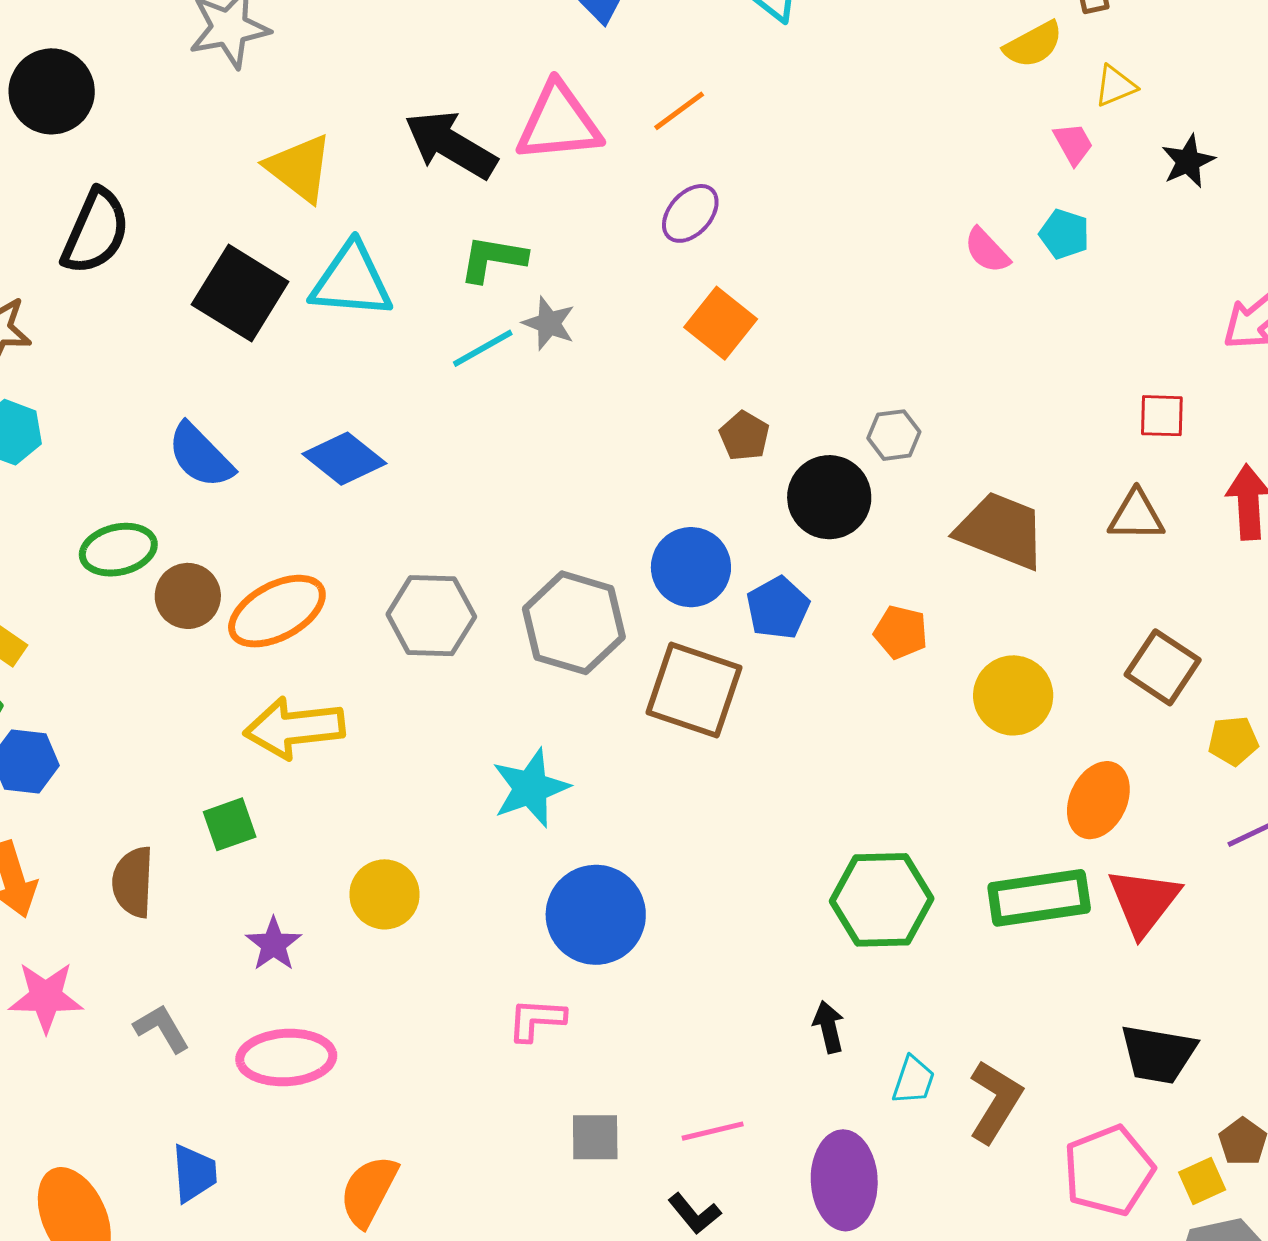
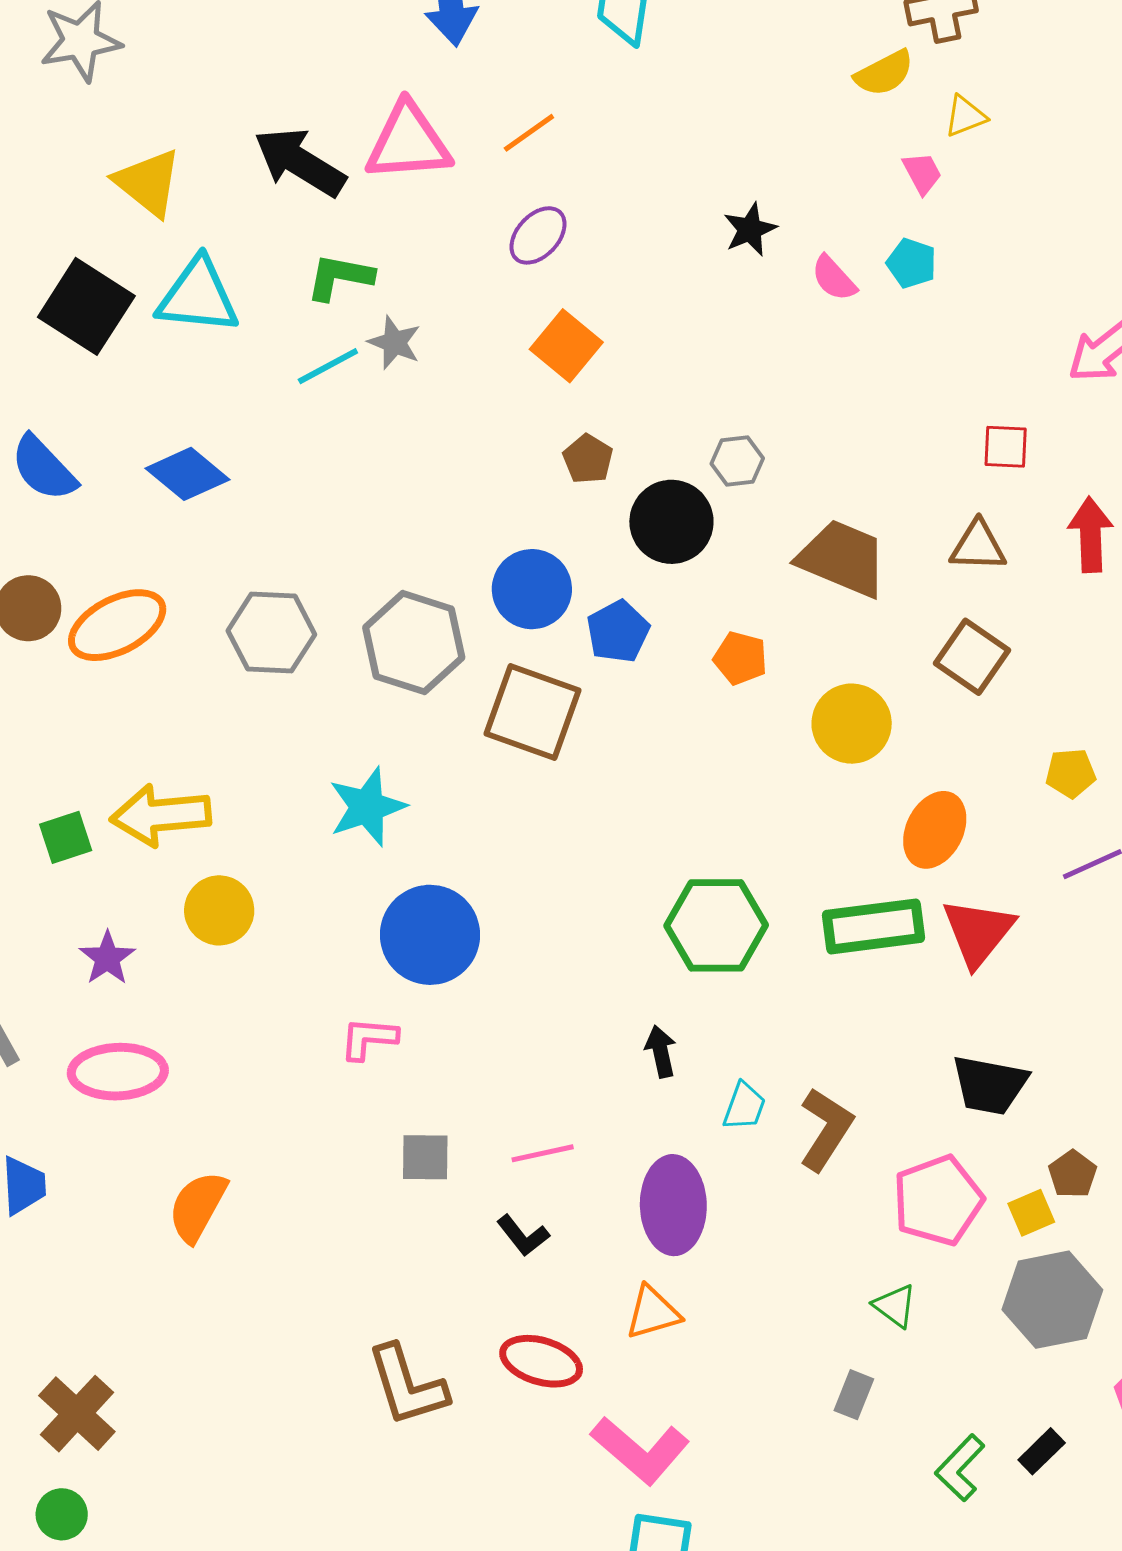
black star: (1188, 161) -> (750, 229), moved
brown square: (1163, 667) -> (972, 657), moved
yellow arrow: (294, 728) -> (161, 815), moved

